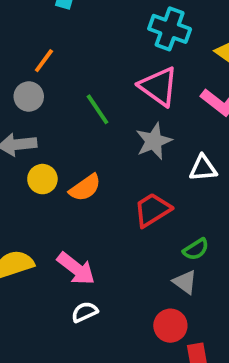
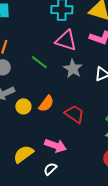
red trapezoid: (152, 210) -> (74, 114), moved, turned 85
white semicircle: (85, 312) -> (50, 169), moved

